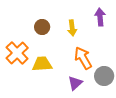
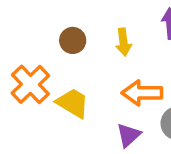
orange arrow: (83, 58) -> (142, 93), turned -60
yellow trapezoid: (42, 64) -> (73, 103), turned 35

